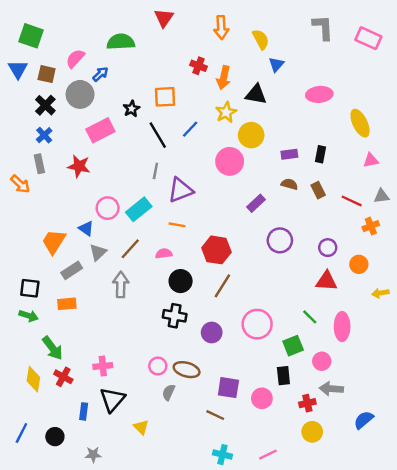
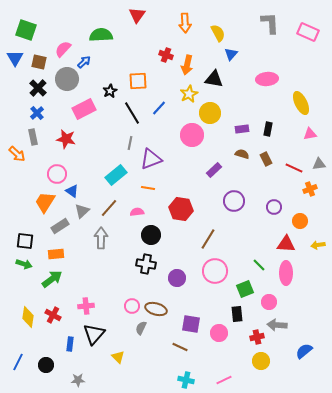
pink circle: (108, 208) -> (57, 174), moved
red triangle: (327, 281) -> (286, 244), moved
brown line: (222, 286) -> (208, 239), moved
green arrow: (53, 348) -> (52, 279), moved, turned -90

